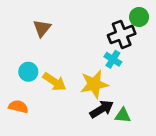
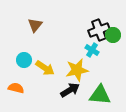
green circle: (139, 17) -> (113, 35), moved
black arrow: (102, 109) -> (70, 90), moved
green triangle: (123, 115) -> (100, 95), size x1.6

